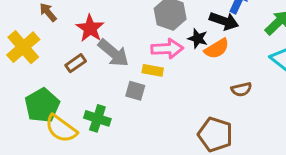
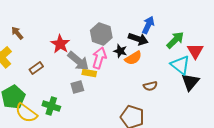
red star: (90, 28) -> (60, 44), moved
pink arrow: (167, 49) -> (99, 58), turned -70
gray arrow: (113, 53) -> (78, 61), moved
gray square: (135, 91) -> (77, 87), turned -32

